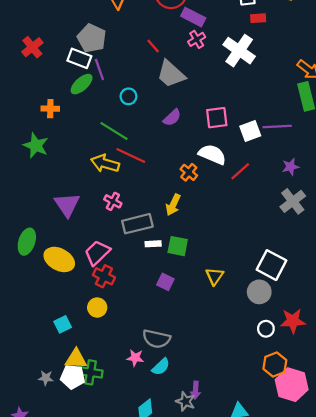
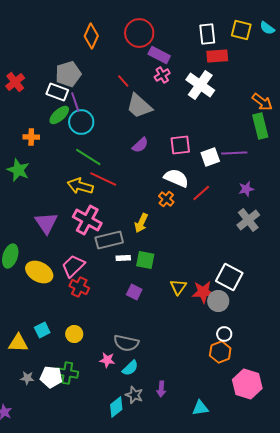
red rectangle: (258, 18) -> (217, 56), size x1.5
gray pentagon: (92, 38) -> (68, 74), turned 30
cyan circle: (128, 96) -> (81, 122), moved, size x1.6
orange cross: (189, 172) -> (166, 199), moved
pink cross: (113, 201) -> (87, 220), size x1.8
yellow circle: (97, 308) -> (74, 334), moved
red star: (293, 321) -> (203, 292), moved
yellow triangle: (76, 359) -> (18, 343), moved
orange hexagon: (275, 365) -> (220, 352), moved
gray star: (185, 401) -> (134, 395), moved

